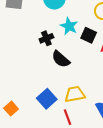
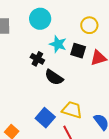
black cross: (46, 38) -> (37, 59), turned -32
yellow trapezoid: (75, 94) -> (72, 110), turned 35

